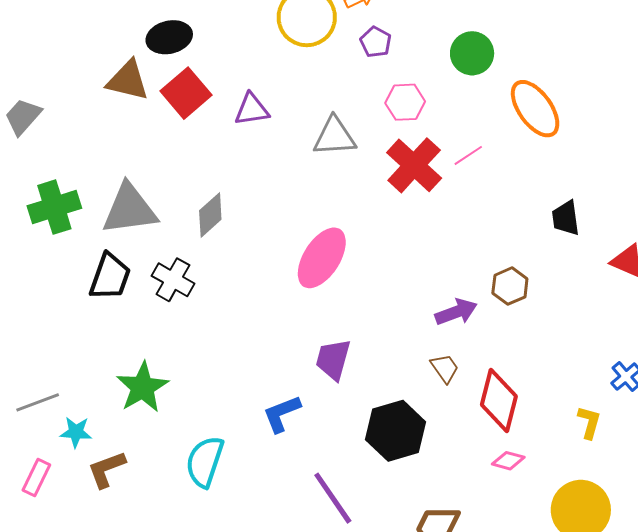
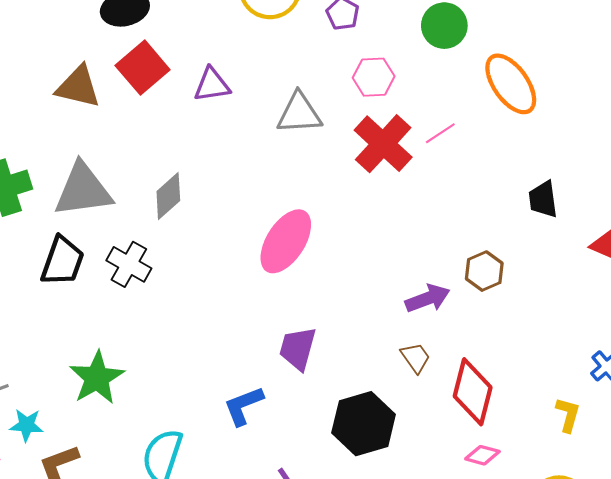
brown triangle: (128, 80) -> (78, 87), moved

